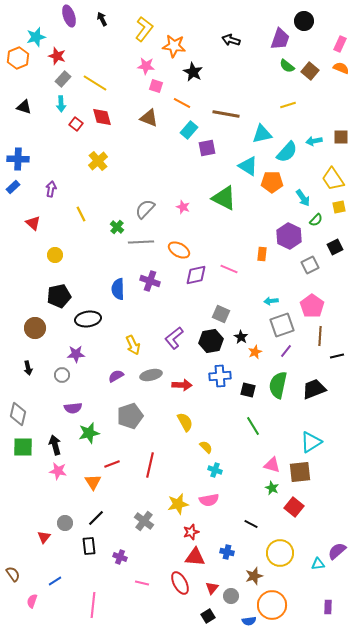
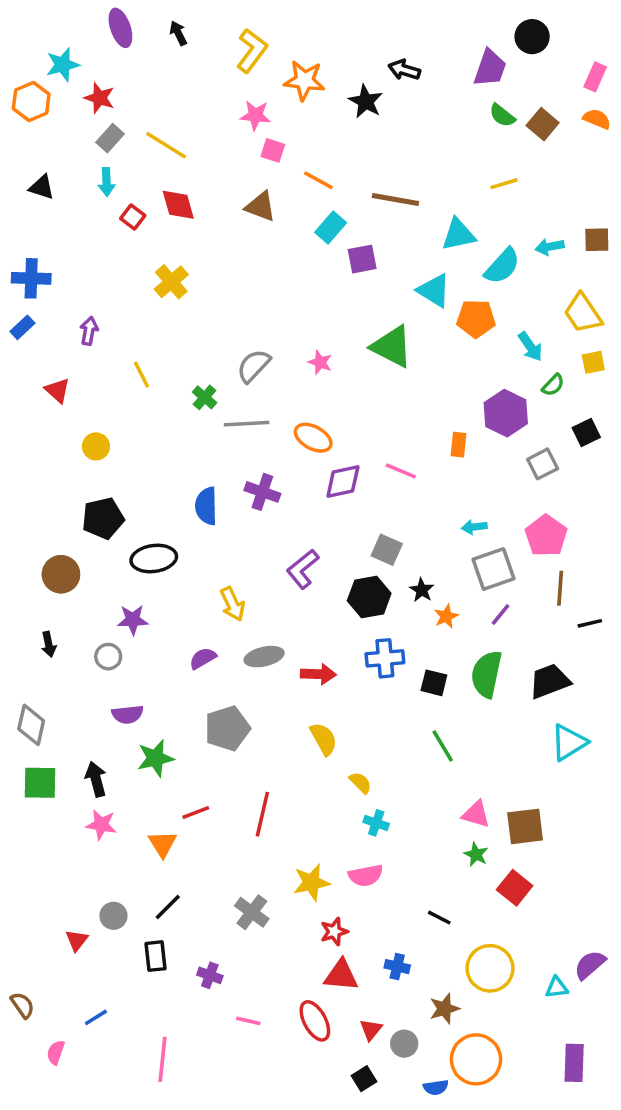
black star: (193, 72) -> (366, 101), moved
purple L-shape: (174, 338) -> (303, 569), moved
cyan triangle: (311, 442) -> (569, 742), moved
purple rectangle: (328, 607) -> (574, 1063), size x1.5

